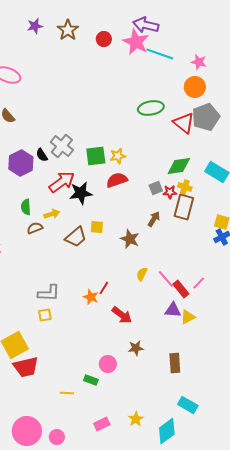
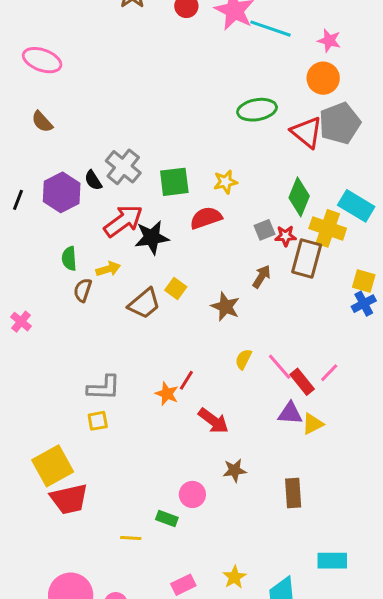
yellow star: (118, 156) -> (225, 182), moved
green diamond: (179, 166) -> (299, 197), turned -60
yellow cross: (185, 187) -> (328, 228), moved, size x1.6
yellow square: (97, 227) -> (176, 289), turned 32
brown semicircle: (35, 228) -> (83, 290), turned -49
cyan rectangle: (188, 405) -> (332, 561), moved, turned -30

